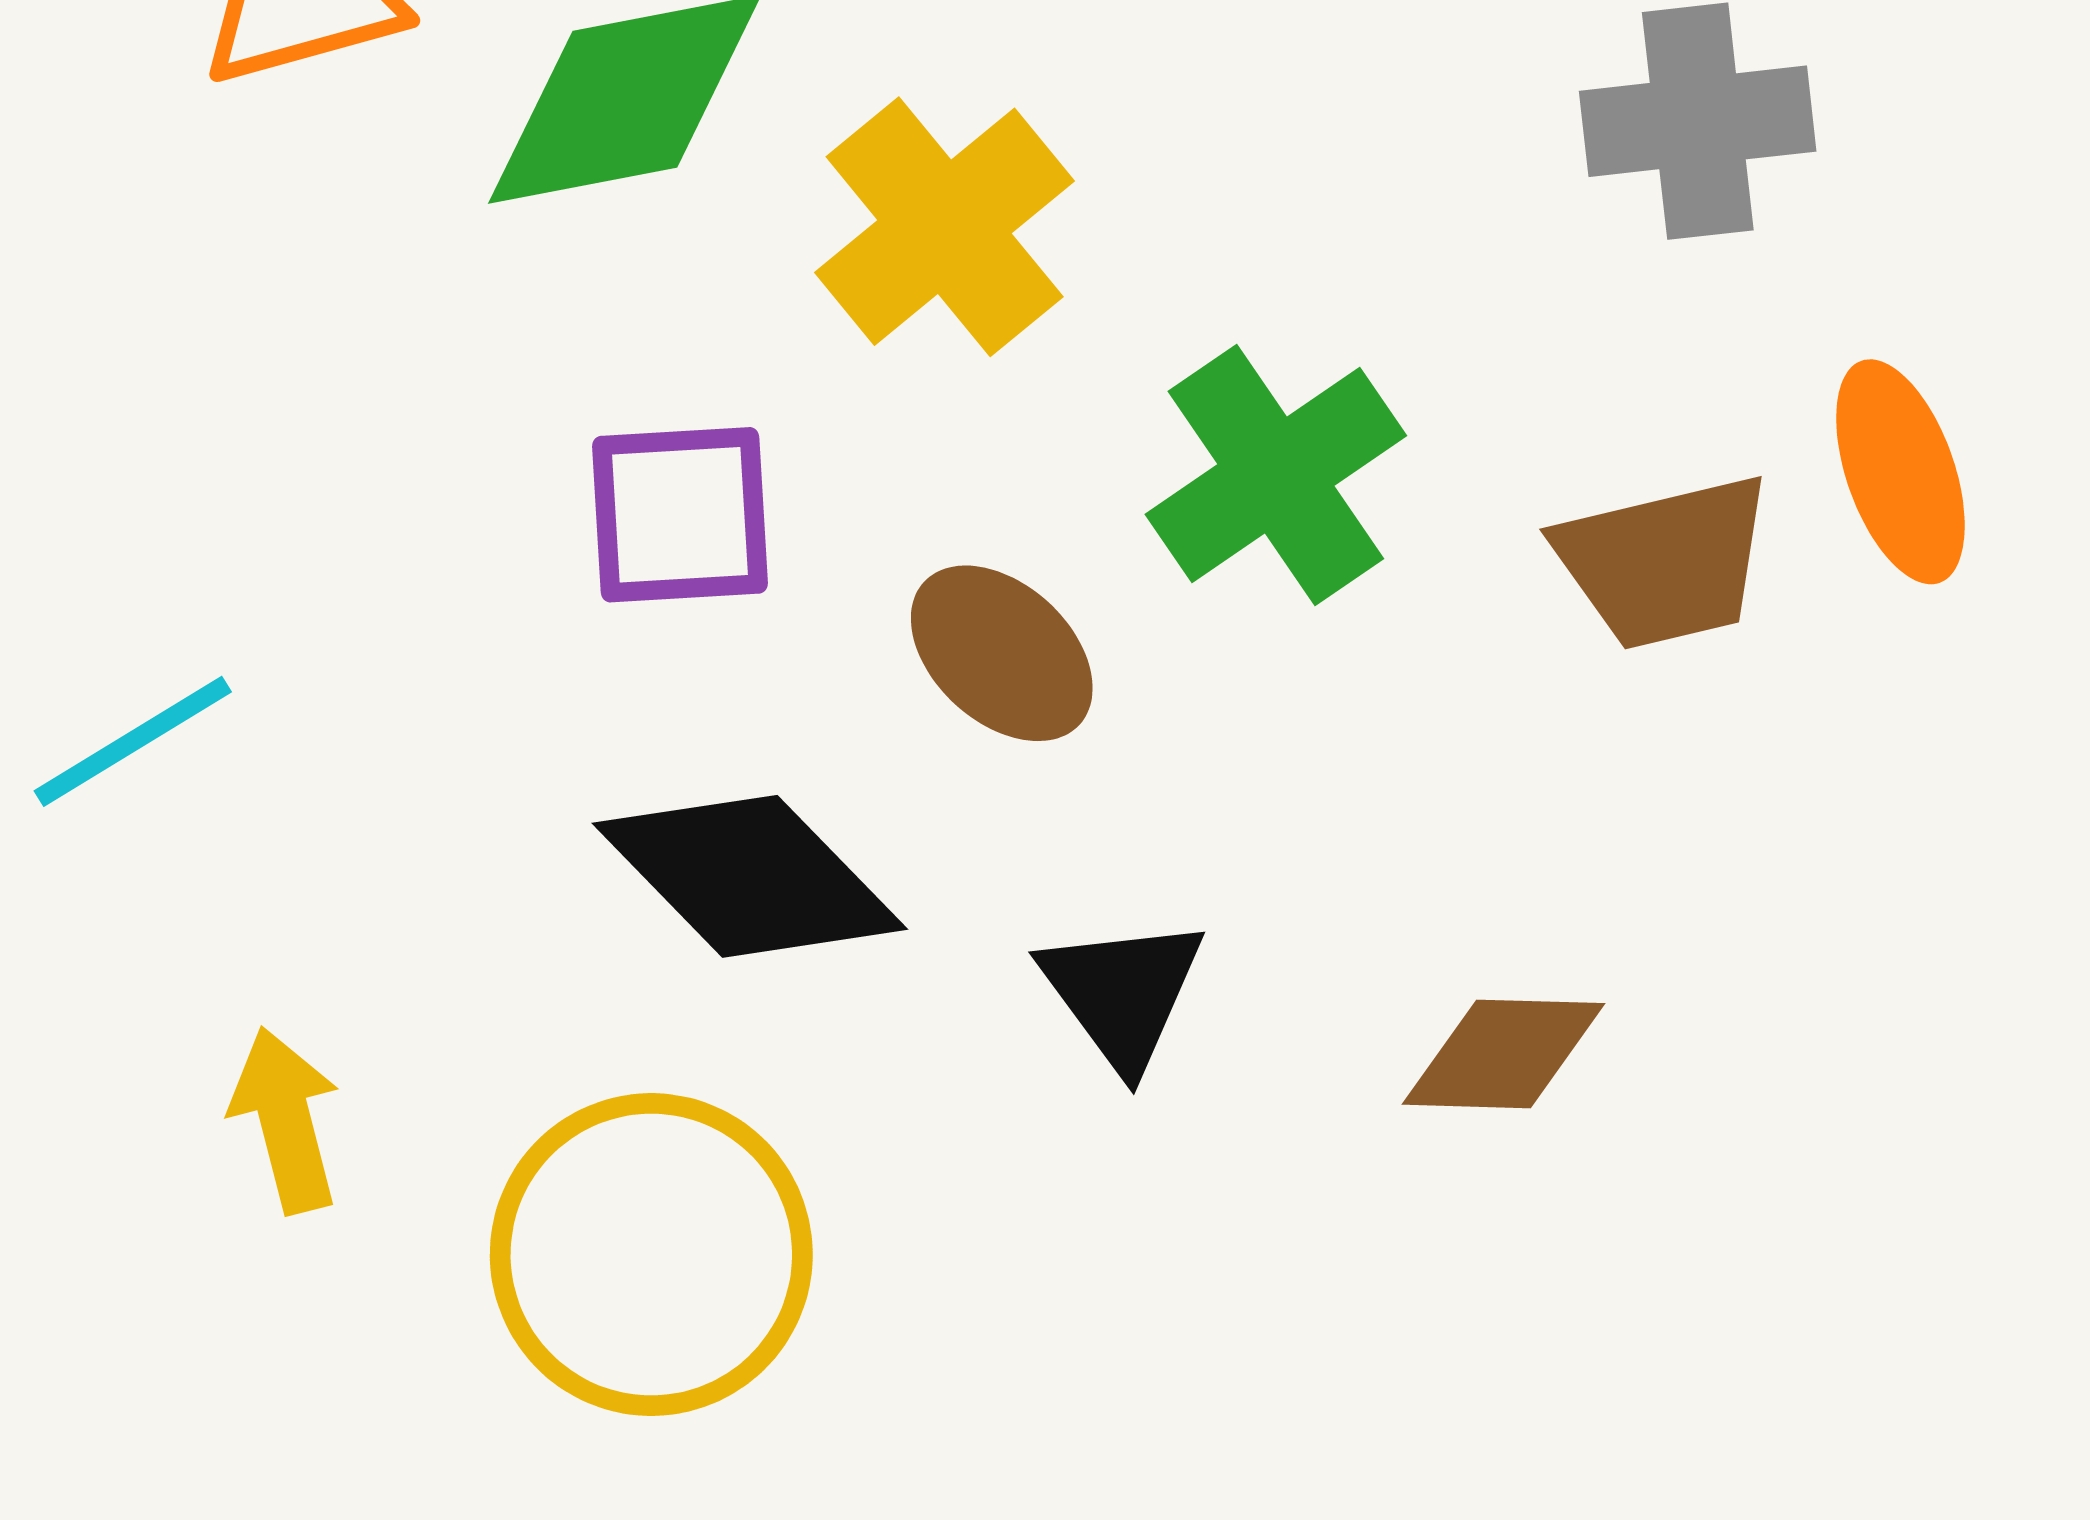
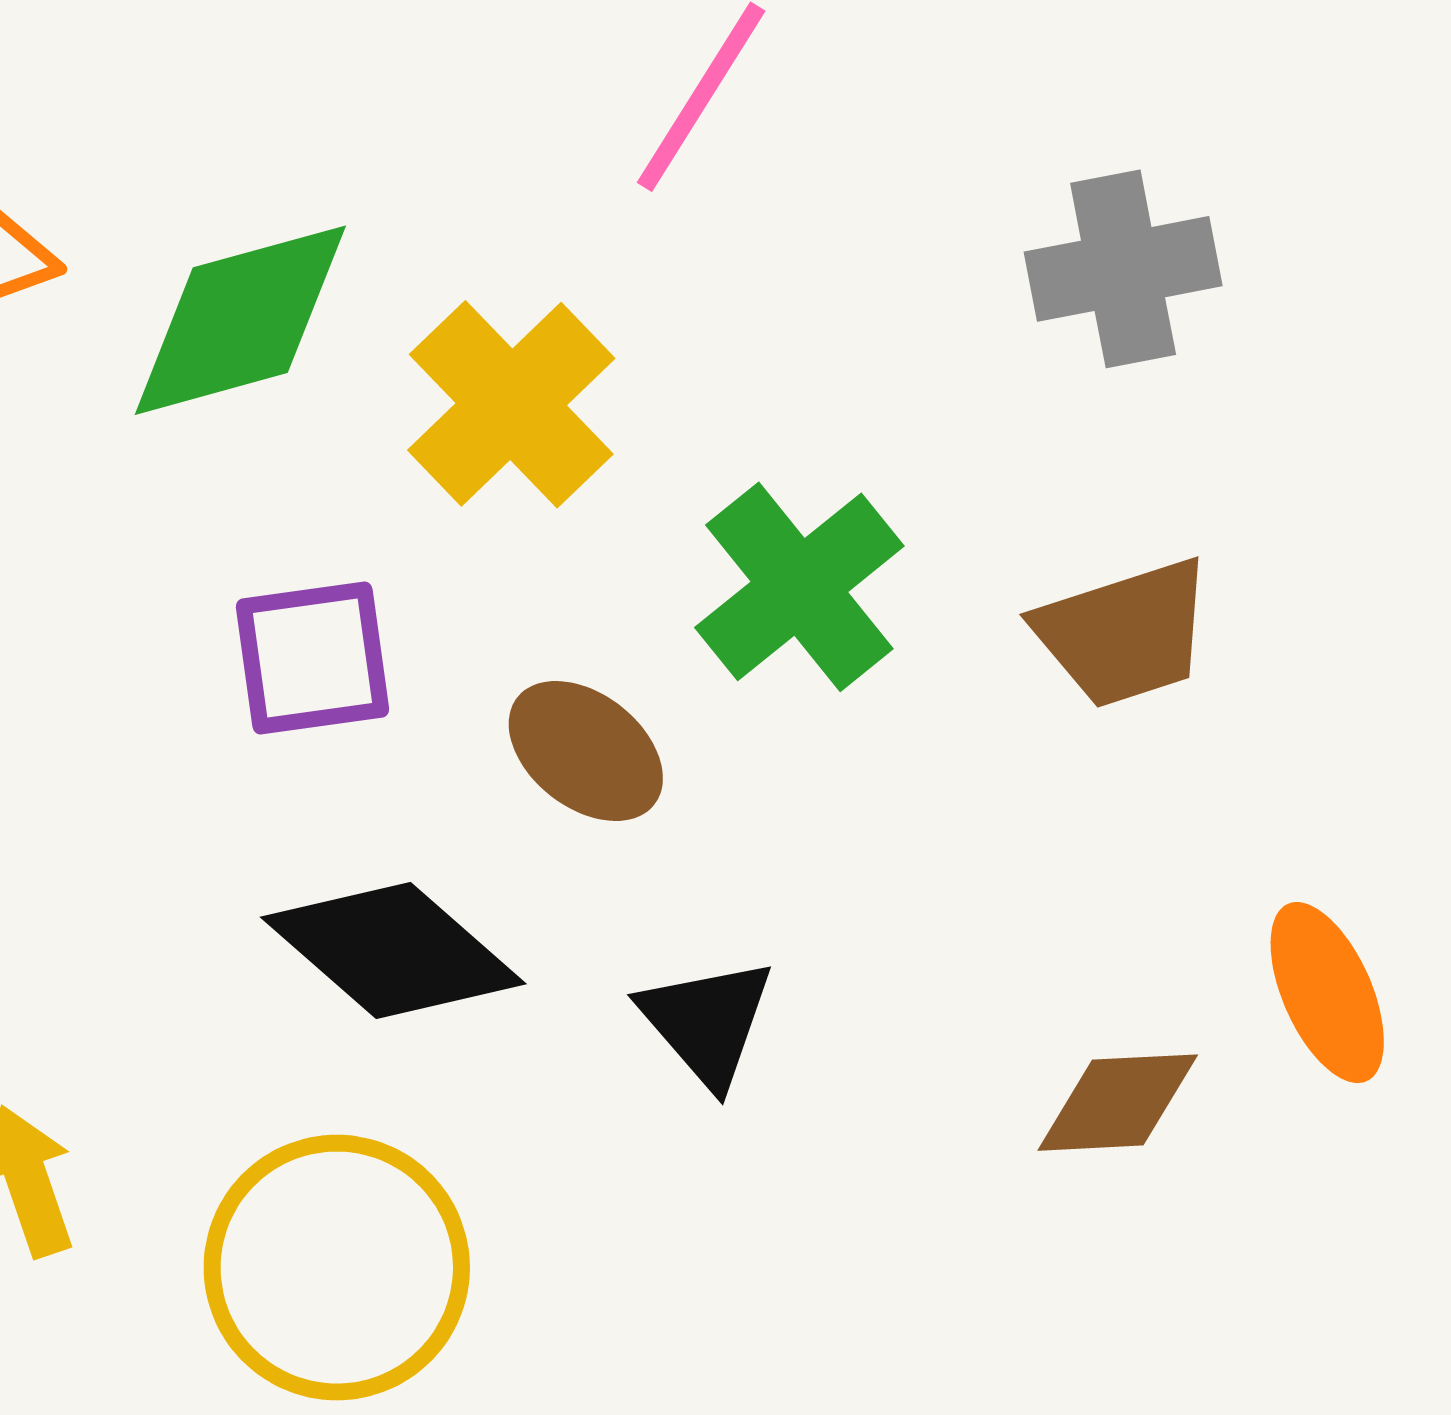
orange ellipse: (1900, 472) -> (1327, 993), moved
brown diamond: (1504, 1054) -> (1118, 1103), moved

